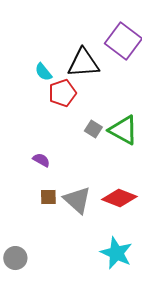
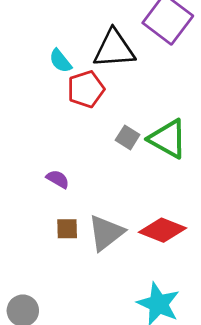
gray triangle: (77, 200) -> (106, 233), turned 40

